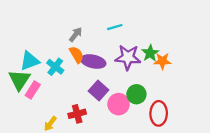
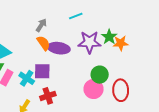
cyan cross: (55, 67) -> (27, 78), moved
purple square: (99, 91) -> (42, 71), moved, turned -36
pink circle: (119, 104) -> (94, 89), moved

